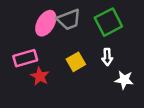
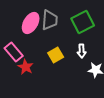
gray trapezoid: (69, 20) -> (50, 20), turned -65
pink rectangle: (25, 58) -> (14, 52), turned 66

